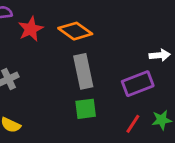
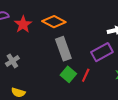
green square: (86, 109) -> (68, 74), turned -35
red line: (133, 124) -> (86, 75), moved

